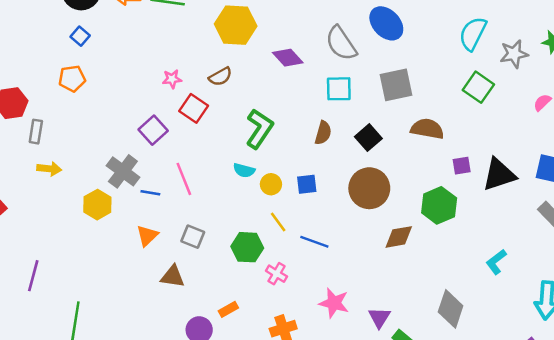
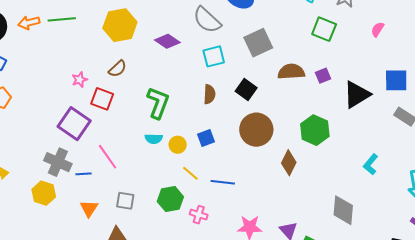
purple square: (153, 130) -> (74, 124), size x1.4
purple square: (462, 166) -> (323, 76), moved
brown diamond: (399, 237) -> (289, 163), turned -40

